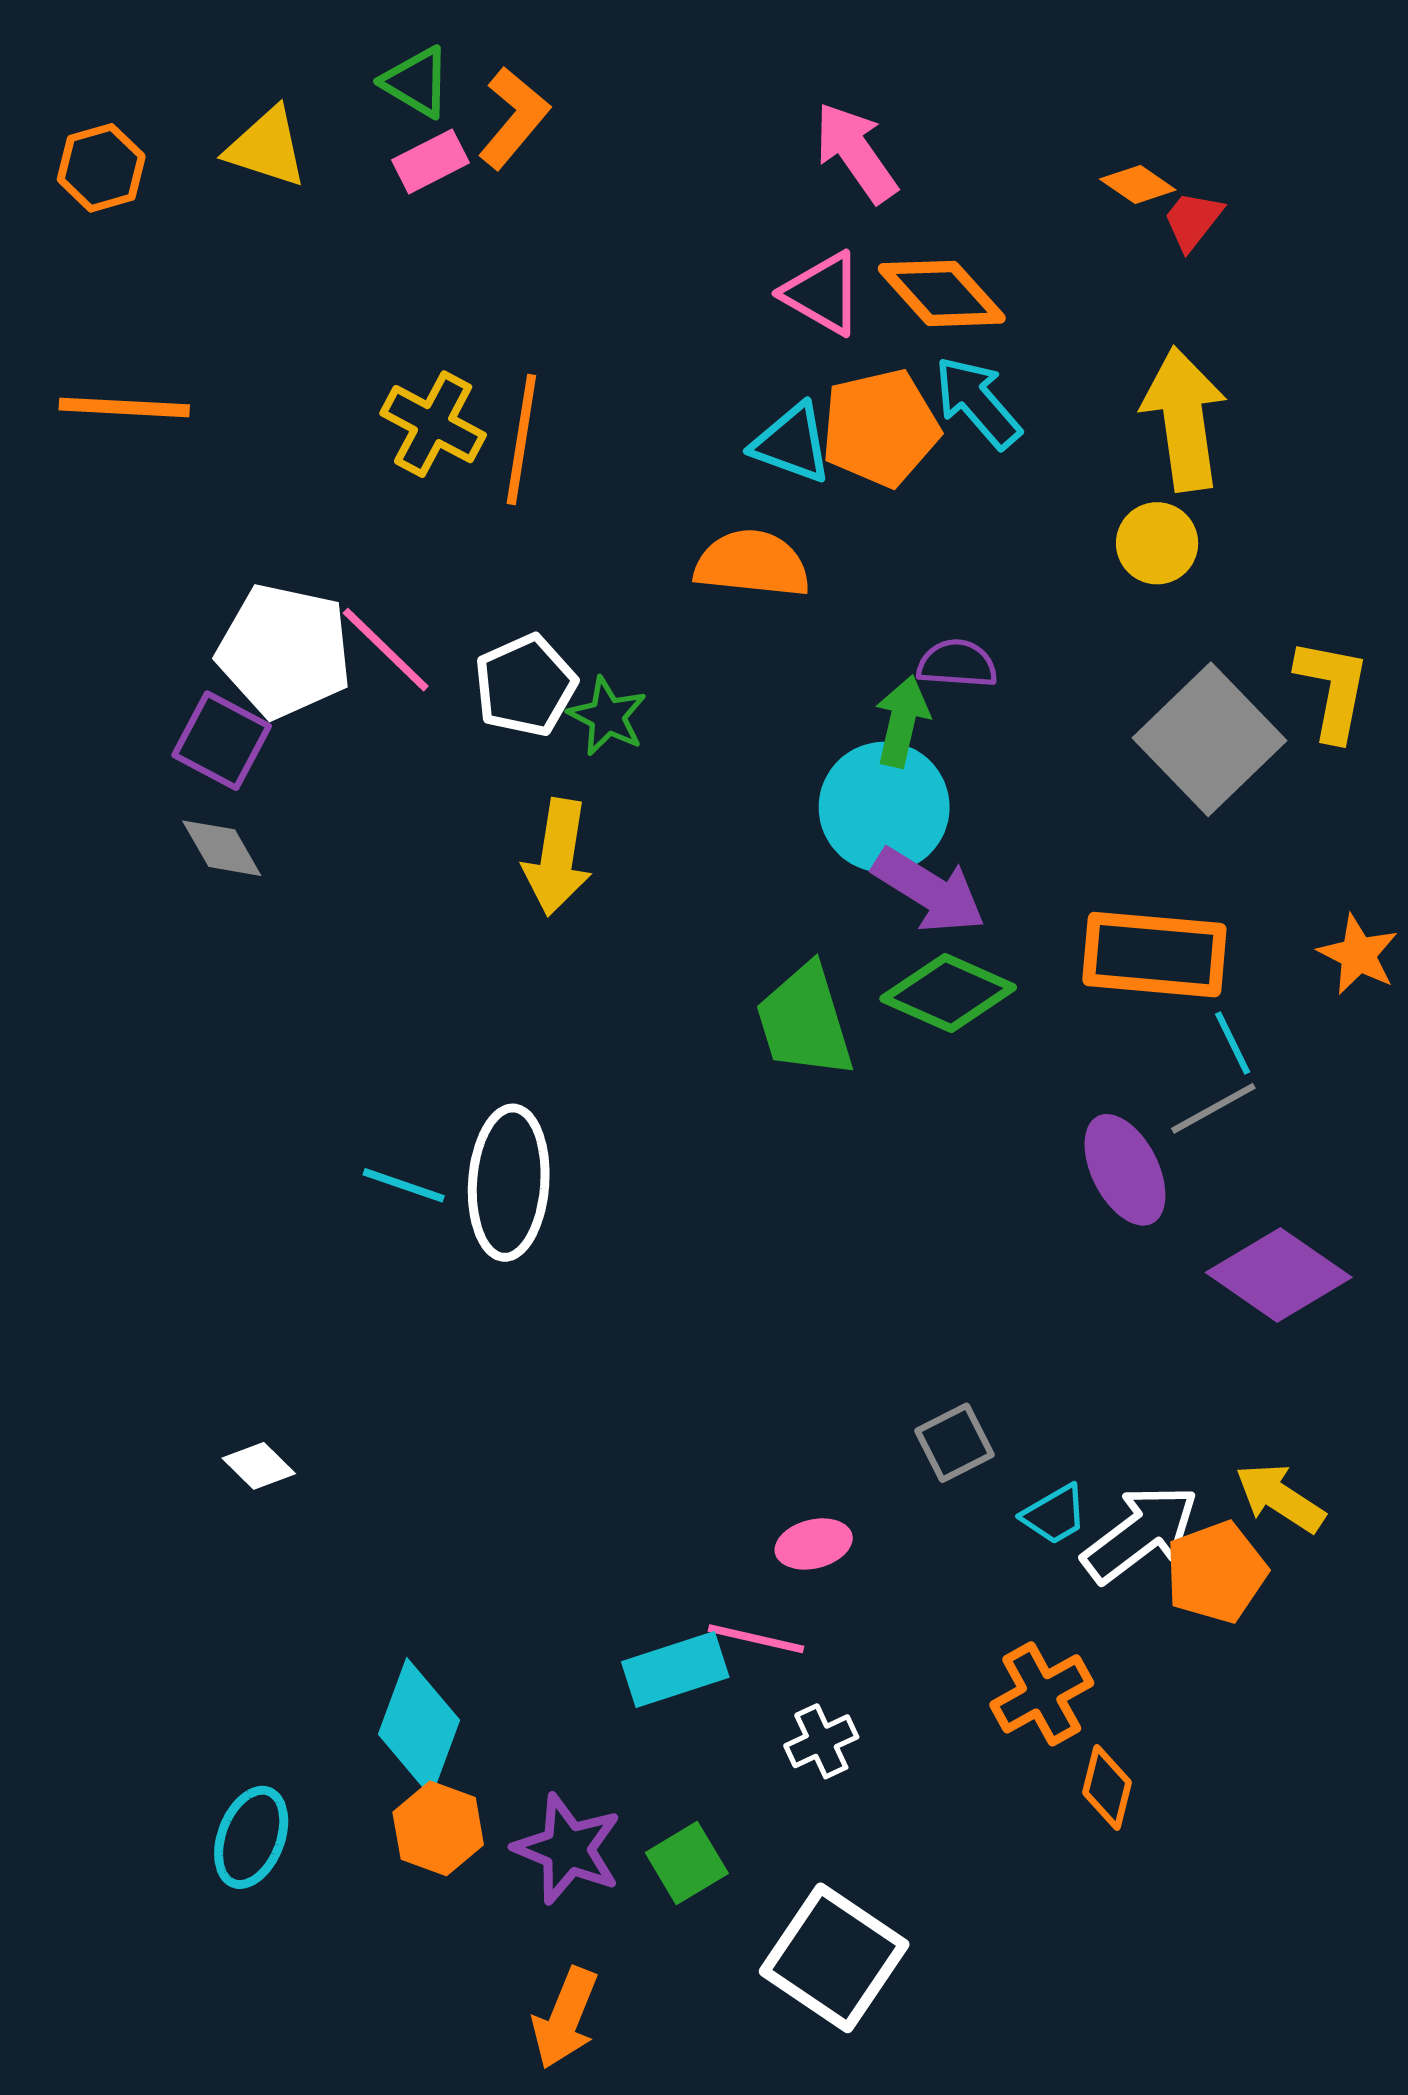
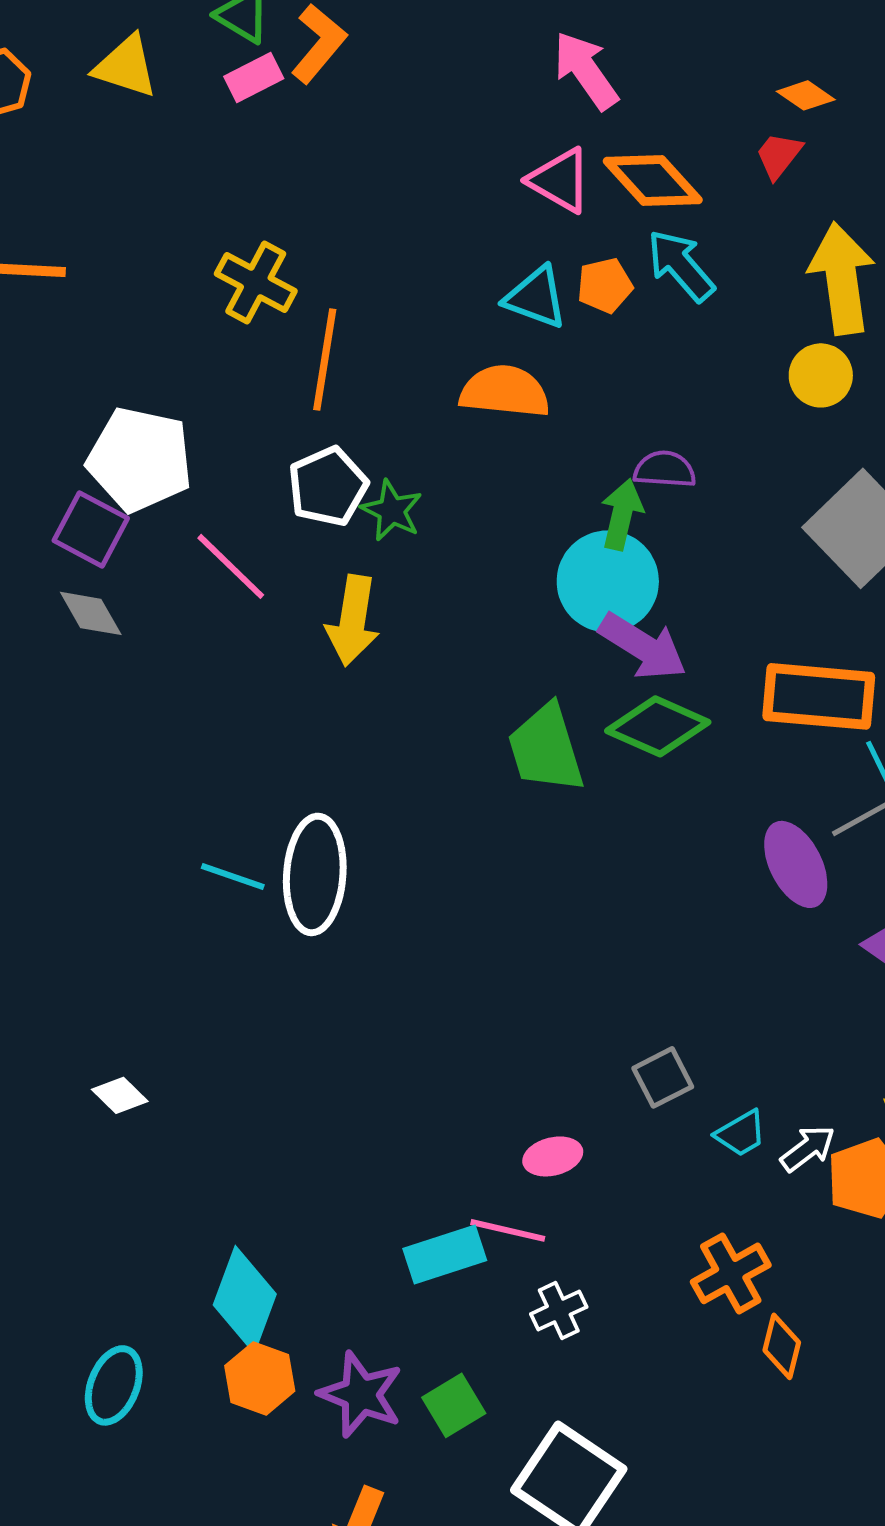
red trapezoid: (1193, 220) -> (779, 155), moved
orange pentagon: (880, 428) -> (605, 285), size x0.6
orange line: (521, 439) -> (325, 359), moved
pink line: (386, 650) -> (231, 566), moved
white arrow: (1140, 1534) -> (808, 1148), size x0.6

